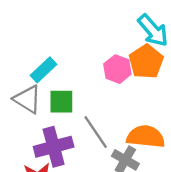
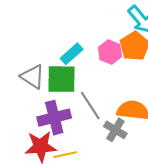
cyan rectangle: (44, 70) -> (72, 54), moved
green square: (61, 102) -> (61, 79), size x1.4

